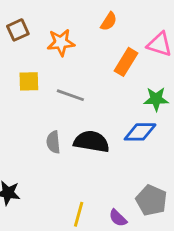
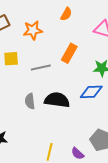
orange rectangle: (126, 62) -> (69, 53), moved
gray line: (70, 95) -> (41, 68), turned -30

